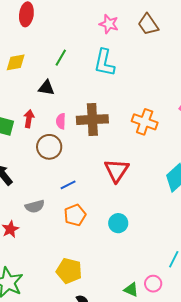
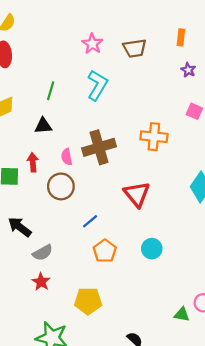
pink star: (109, 24) -> (92, 44), turned 30
brown trapezoid: (148, 24) -> (135, 48), moved, turned -50
cyan L-shape: (104, 63) -> (97, 85), turned -148
gray semicircle: (35, 206) -> (43, 253), moved
yellow pentagon: (69, 271) -> (88, 301), moved

